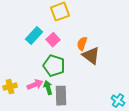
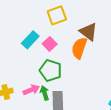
orange semicircle: (82, 44) -> (79, 48), size x1.5
brown triangle: (91, 56) -> (88, 32), moved

